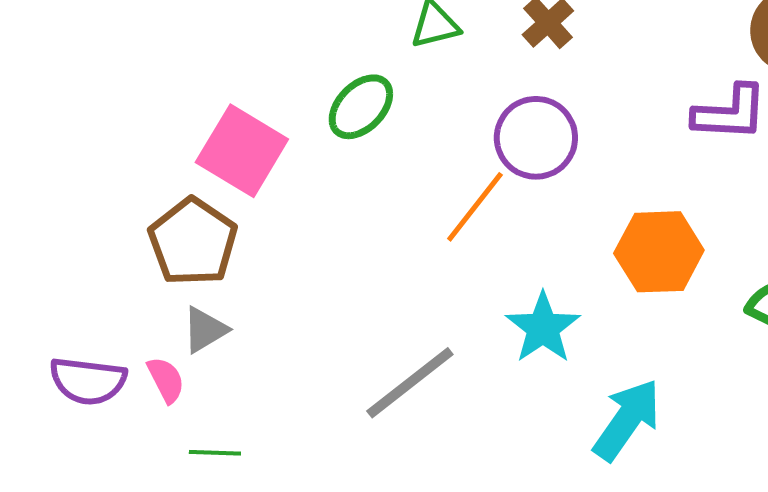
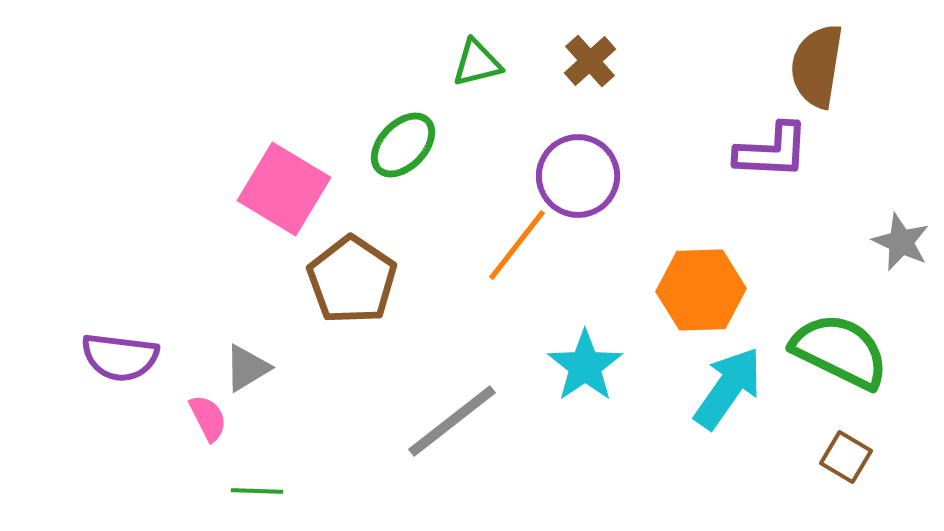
brown pentagon: (193, 242) -> (352, 280), moved
purple semicircle: (88, 381) -> (120, 357), moved
cyan arrow: (627, 420) -> (728, 388), moved

